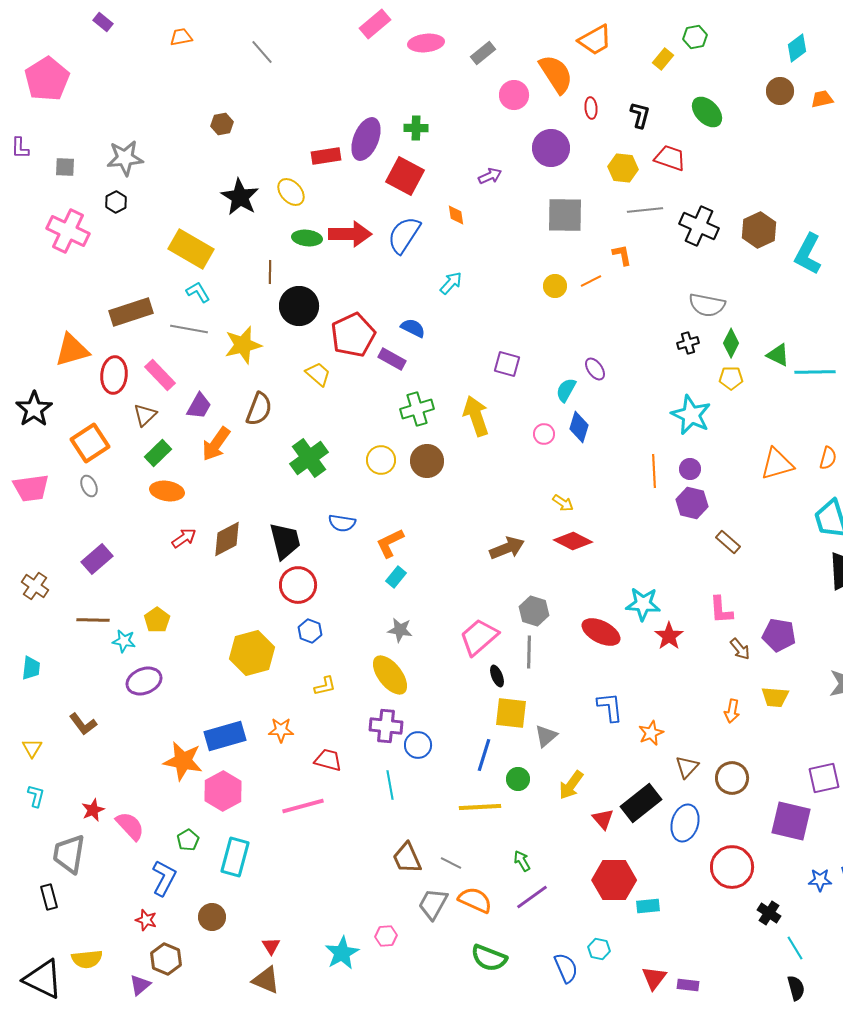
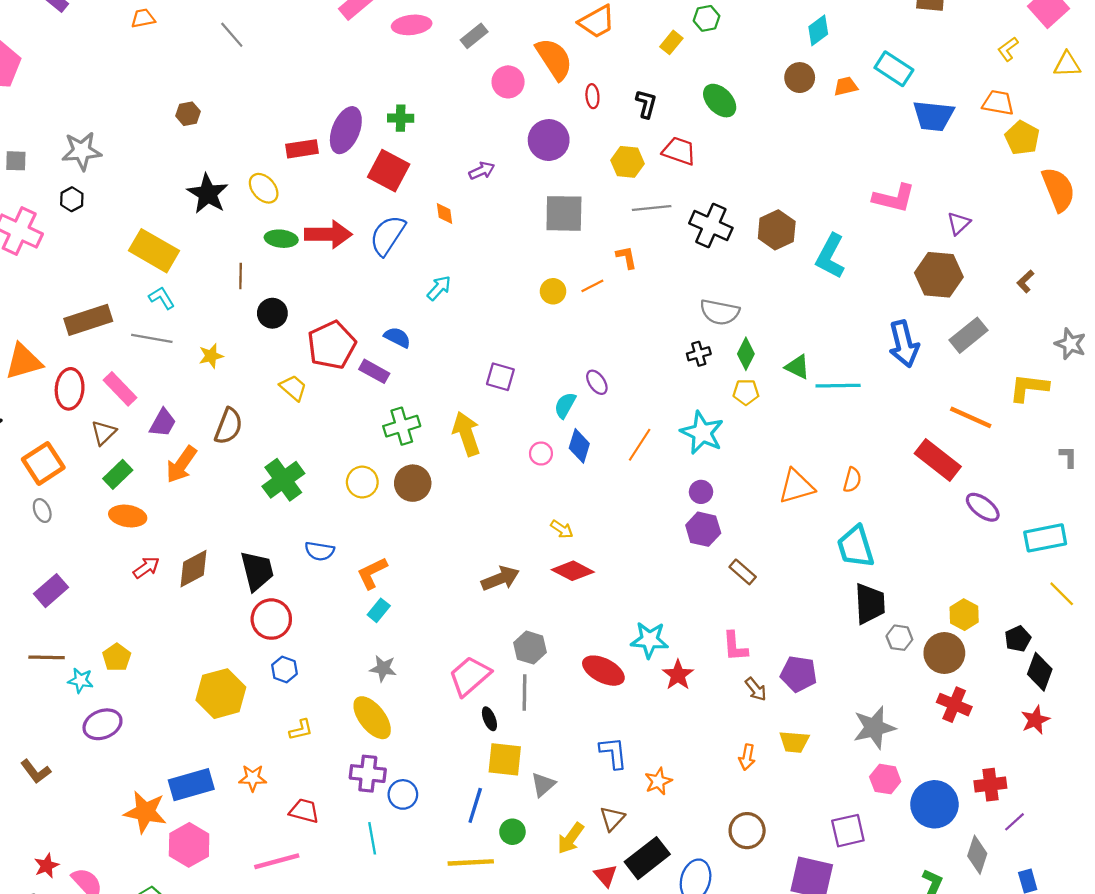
black circle: (299, 306) -> (272, 313), size x0.7
yellow star: (243, 345) -> (211, 356), size x0.6
orange line: (654, 471) -> (640, 445), moved, turned 36
brown triangle: (687, 767) -> (612, 819), moved

